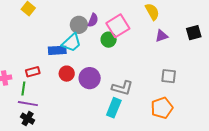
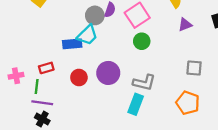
green circle: (109, 40) -> (142, 41), moved
red circle: (67, 74) -> (79, 77), moved
orange pentagon: (162, 108) -> (188, 103), turned -30

